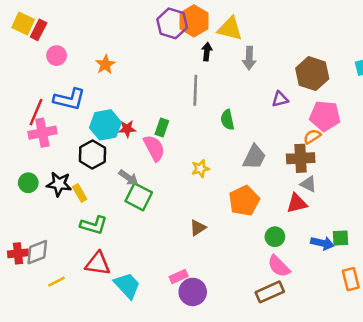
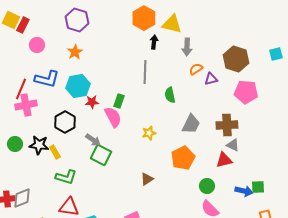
purple hexagon: (172, 23) -> (77, 20), moved
cyan hexagon: (105, 125) -> (78, 86), moved
orange semicircle: (312, 136) -> (196, 69), moved

